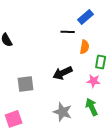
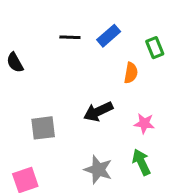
blue rectangle: (86, 17) -> (109, 36), moved
black line: (68, 32) -> (70, 37), moved
green rectangle: (101, 62) -> (155, 48), moved, turned -32

